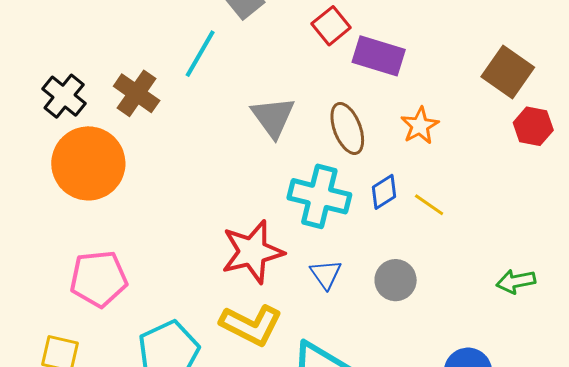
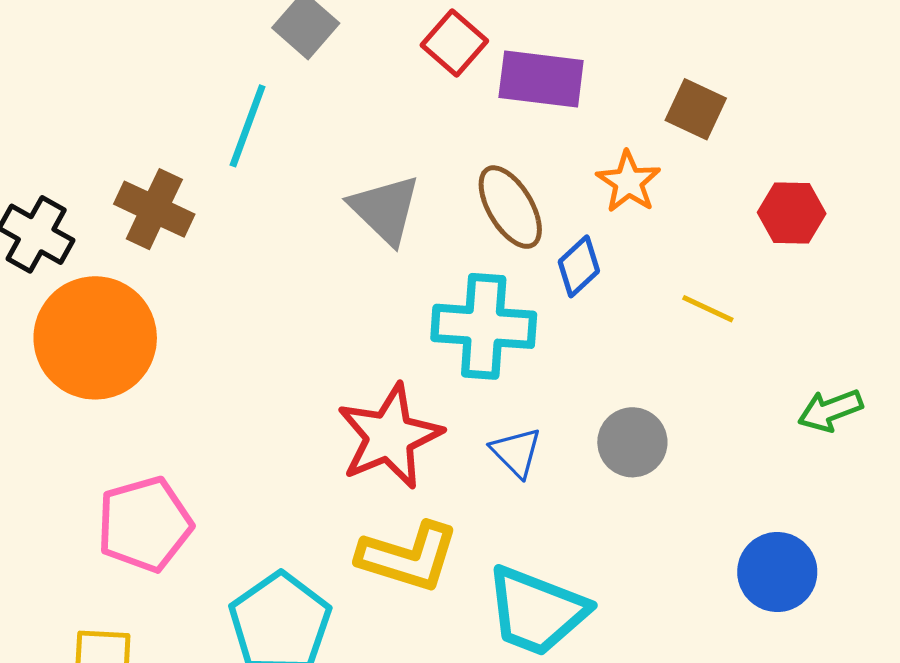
brown square: (508, 72) -> (696, 109), moved, size x0.7
red hexagon: (533, 126) -> (792, 213), moved
blue diamond: (384, 192) -> (579, 266), moved
yellow line: (429, 205) -> (708, 309), moved

